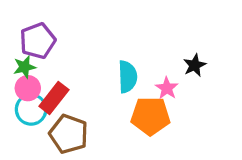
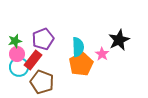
purple pentagon: (38, 41) -> (43, 39), moved
black star: (195, 65) -> (119, 40), size x1.5
orange pentagon: (150, 116) -> (81, 64), moved, turned -30

